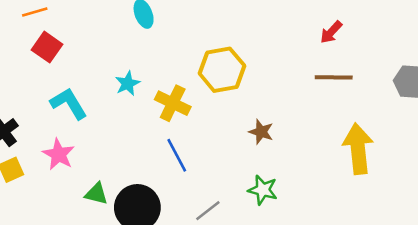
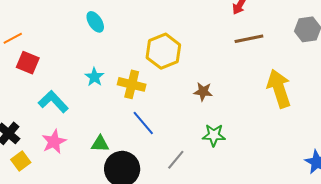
pink star: (59, 154) -> (54, 142), turned 30
green triangle: (96, 194) -> (100, 144), moved

